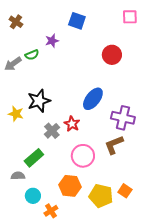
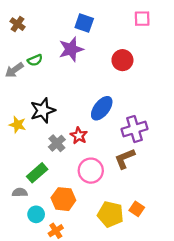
purple star: (52, 41) -> (71, 49), moved, size x1.6
purple cross: (123, 118) -> (135, 129), turned -30
orange hexagon: (70, 186) -> (63, 199), moved

